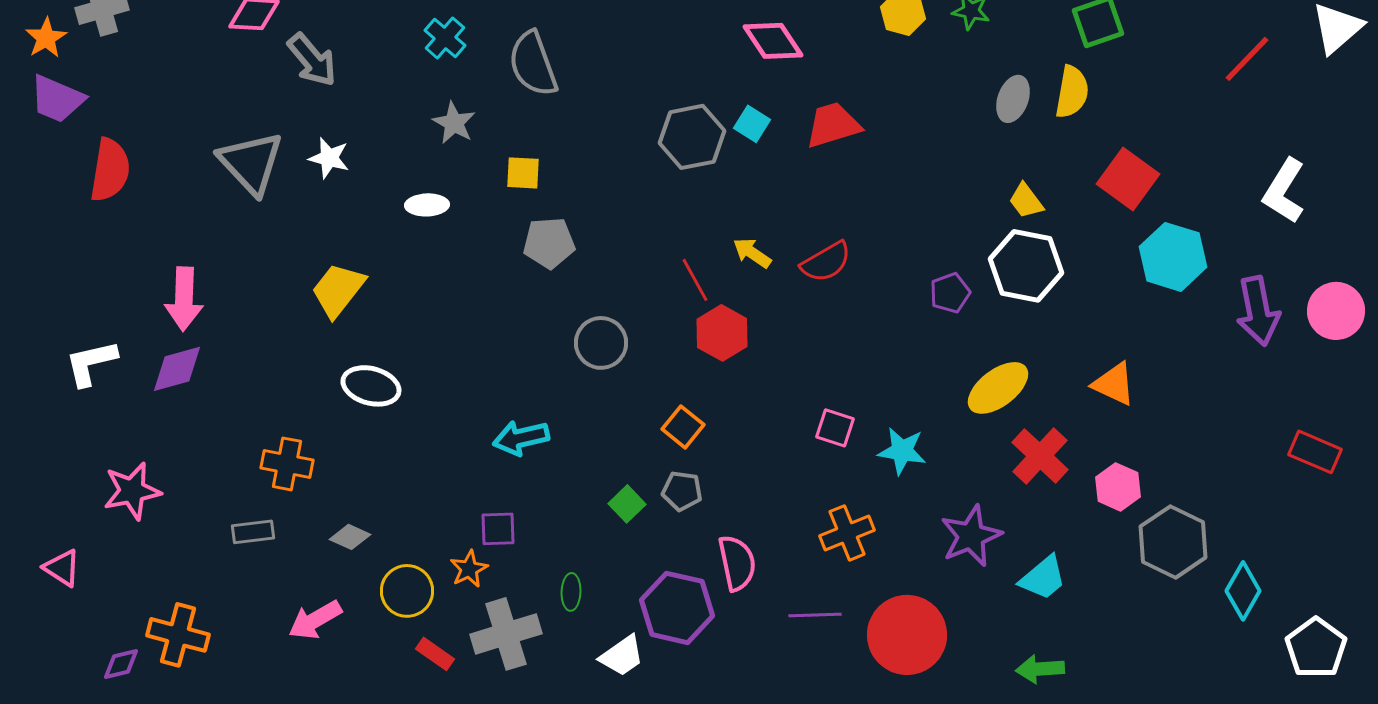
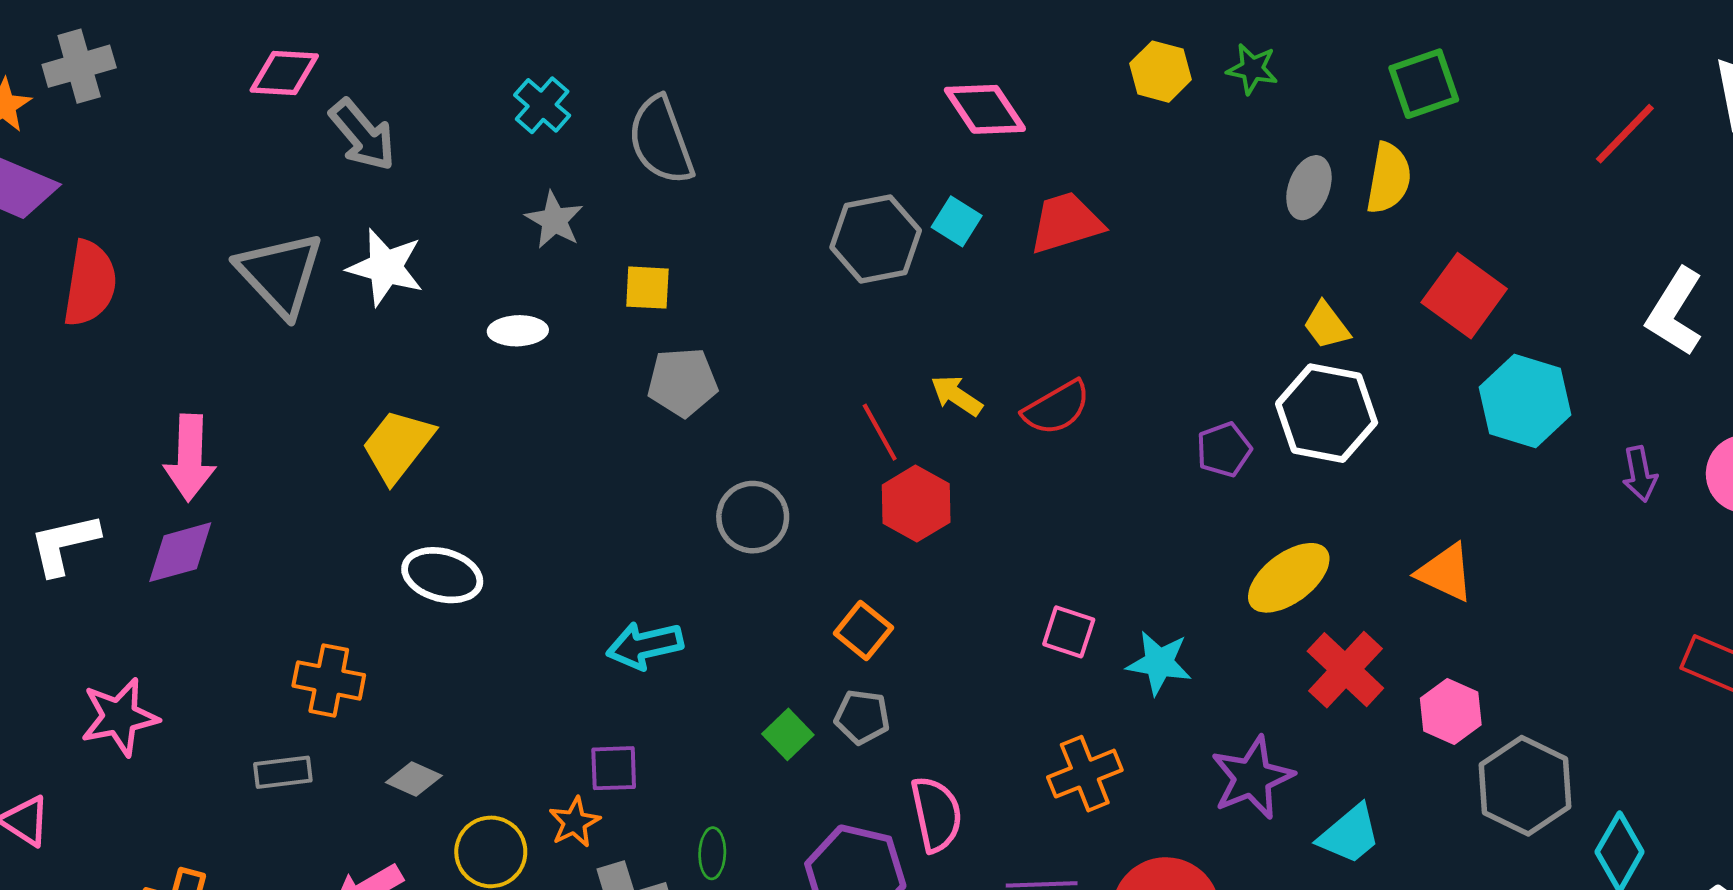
white star: (329, 158) -> (386, 267), size x1.4
purple arrow: (1258, 311) -> (1640, 474), size x0.6

